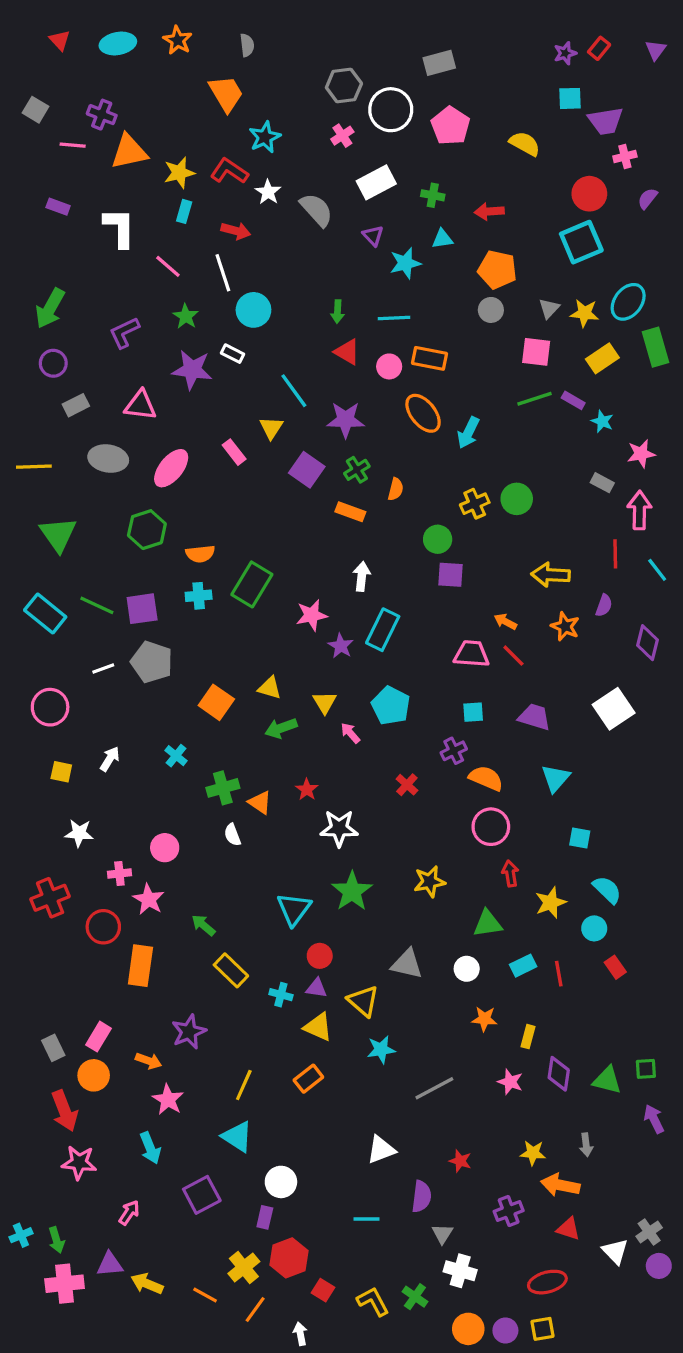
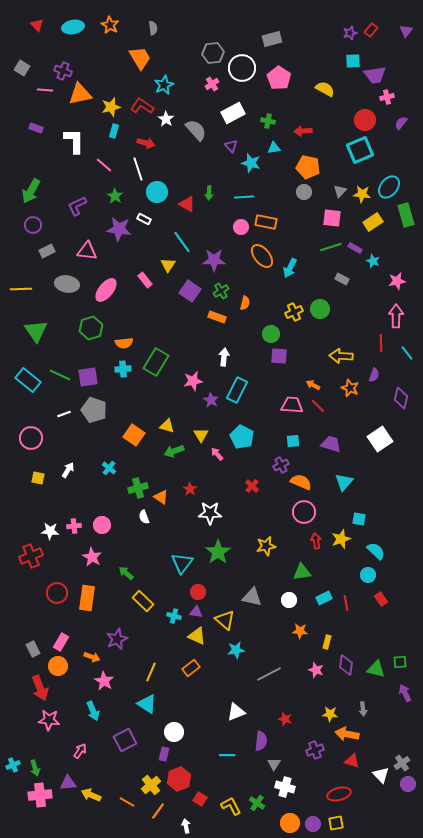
cyan star: (405, 263) -> (251, 163), turned 30
red triangle: (347, 352) -> (187, 204), moved
gray rectangle: (602, 483) -> (342, 279), moved
white star: (79, 833) -> (50, 531), moved
pink cross: (119, 874) -> (74, 526), moved
yellow star: (551, 903) -> (341, 539), moved
red circle: (103, 927) -> (57, 593), moved

